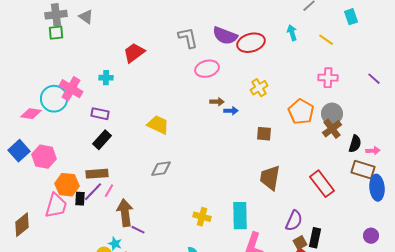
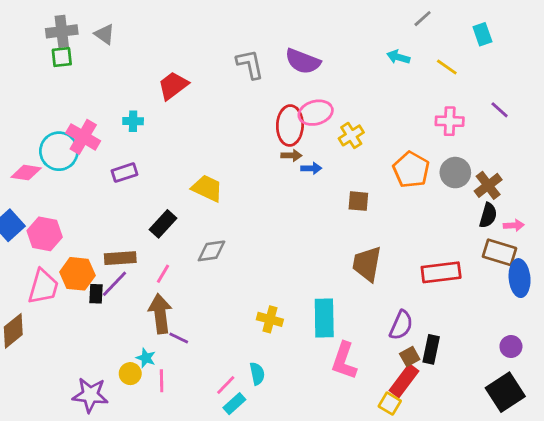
cyan arrow: (292, 33) -> (398, 57), turned -56
red ellipse: (251, 43) -> (290, 125), moved, turned -72
pink ellipse: (207, 69) -> (316, 113), moved
purple line: (374, 79) -> (500, 110), moved
purple rectangle: (100, 114) -> (125, 173), turned -30
brown cross: (332, 129) -> (488, 185), moved
black rectangle: (102, 140) -> (163, 224), moved
red rectangle: (322, 184) -> (441, 272), turned -60
pink line: (109, 191) -> (163, 274), moved
pink trapezoid: (56, 206) -> (43, 287), moved

